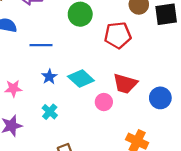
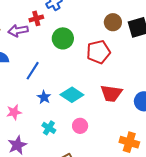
blue line: (41, 45) -> (33, 71), turned -48
pink circle: (104, 102) -> (80, 126), moved

